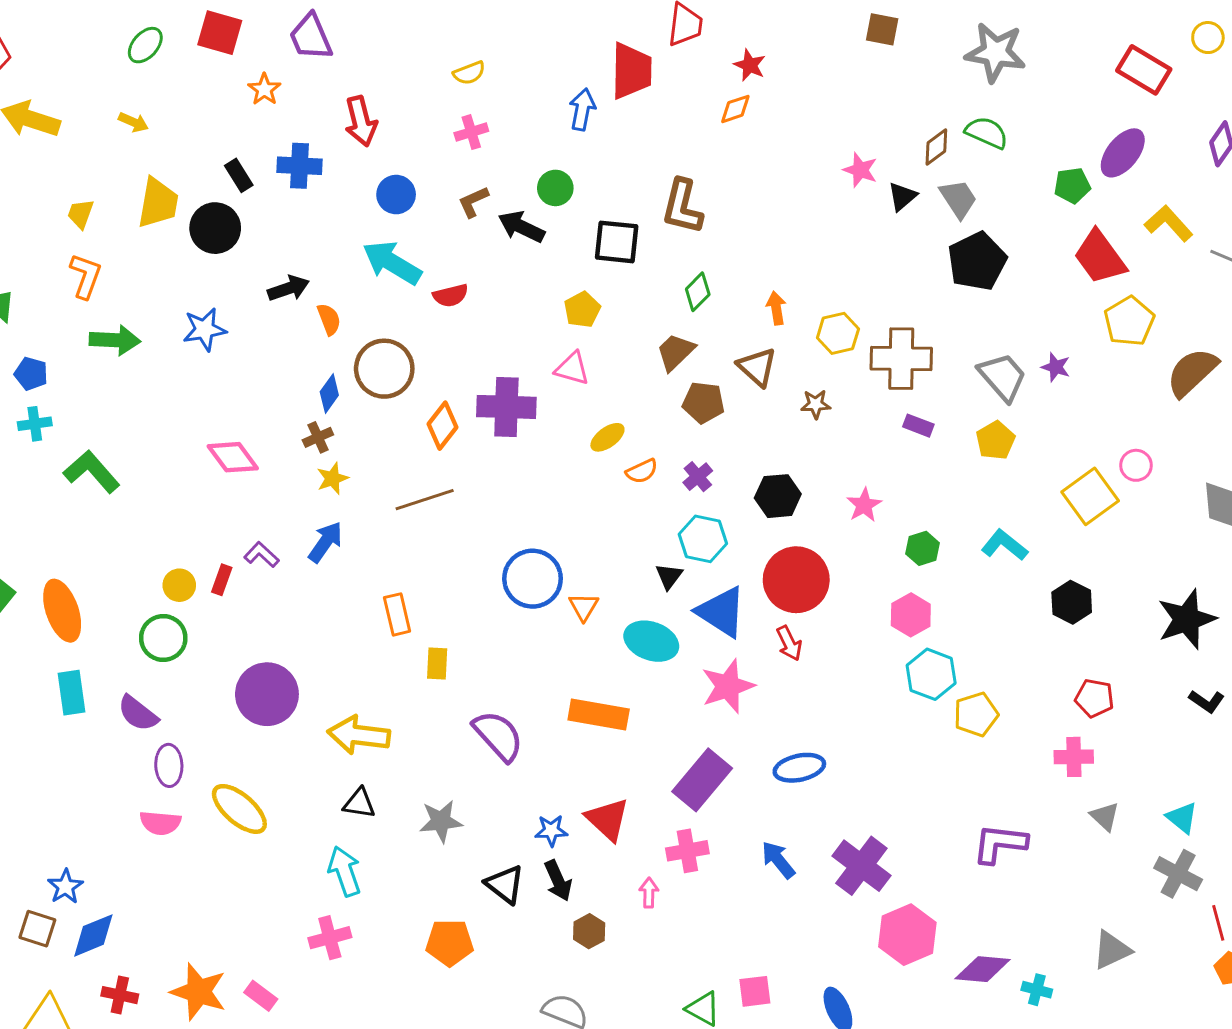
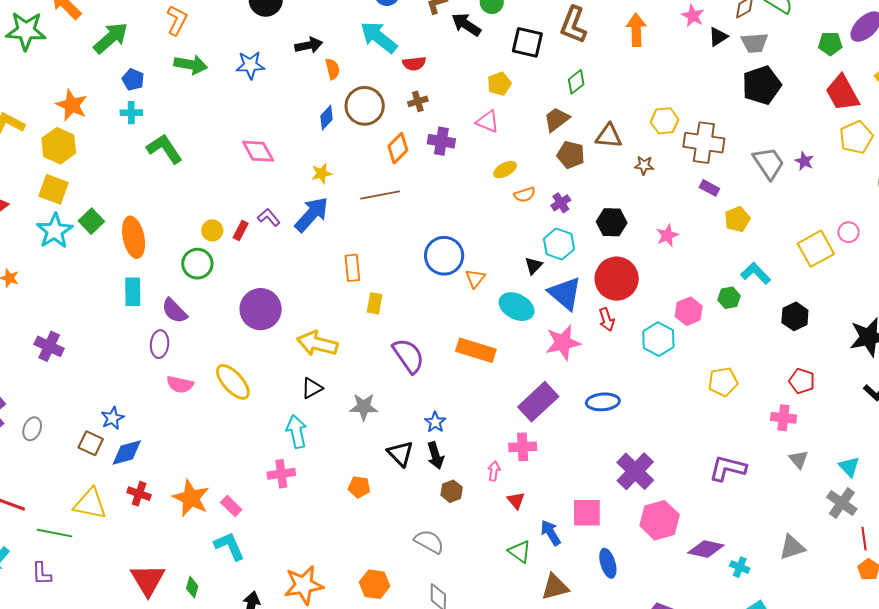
gray trapezoid: (958, 199) -> (755, 43), turned 112
orange arrow: (776, 308) -> (636, 30), moved, size x1.5
brown triangle: (757, 367) -> (609, 136), turned -44
purple cross: (506, 407) -> (441, 141), size x0.7
brown cross: (318, 437) -> (418, 101), moved
yellow pentagon: (995, 440) -> (737, 219), moved
blue arrow: (325, 542) -> (312, 214), size x1.4
green hexagon: (923, 548) -> (729, 298), moved
cyan hexagon: (931, 674) -> (658, 339), moved
purple ellipse: (169, 765) -> (160, 344), moved
black triangle: (359, 803) -> (312, 388), turned -45
red triangle: (608, 819) -> (516, 500), moved, size x0.6
blue star: (551, 831) -> (435, 422), turned 30
blue arrow: (778, 860) -> (551, 533), moved
orange pentagon: (449, 943) -> (359, 487), size x0.7
pink square: (755, 991) -> (587, 513), moved, size x1.4

